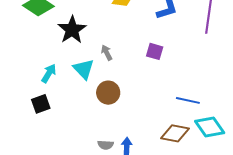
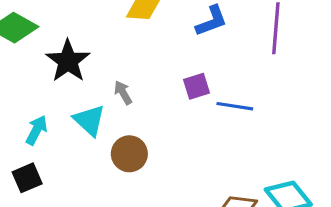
purple square: (155, 51) -> (197, 86), turned -30
blue line: (188, 100) -> (235, 106), moved

